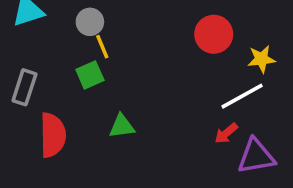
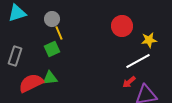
green triangle: (122, 126) -> (50, 78), moved
red semicircle: (53, 135) -> (31, 83), turned -115

